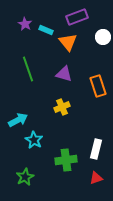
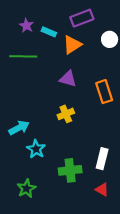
orange triangle: (68, 42) -> (72, 45), turned 36
green line: (28, 69) -> (23, 56), moved, turned -70
red triangle: (96, 178) -> (102, 190), turned 48

